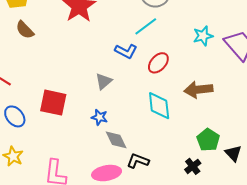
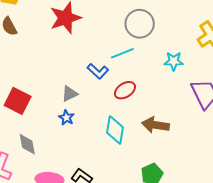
cyan star: (203, 36) -> (174, 61), moved
blue star: (99, 117) -> (66, 118), moved
gray diamond: (116, 140) -> (27, 144), moved

